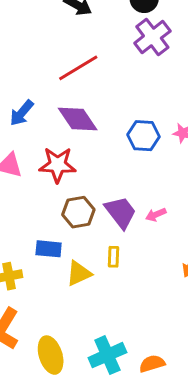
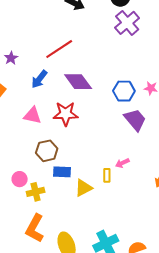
red line: (78, 68) -> (59, 49), moved
brown hexagon: (78, 212) -> (47, 151), moved
purple trapezoid: (121, 212) -> (135, 120), moved
pink arrow: (156, 215) -> (122, 163), moved

